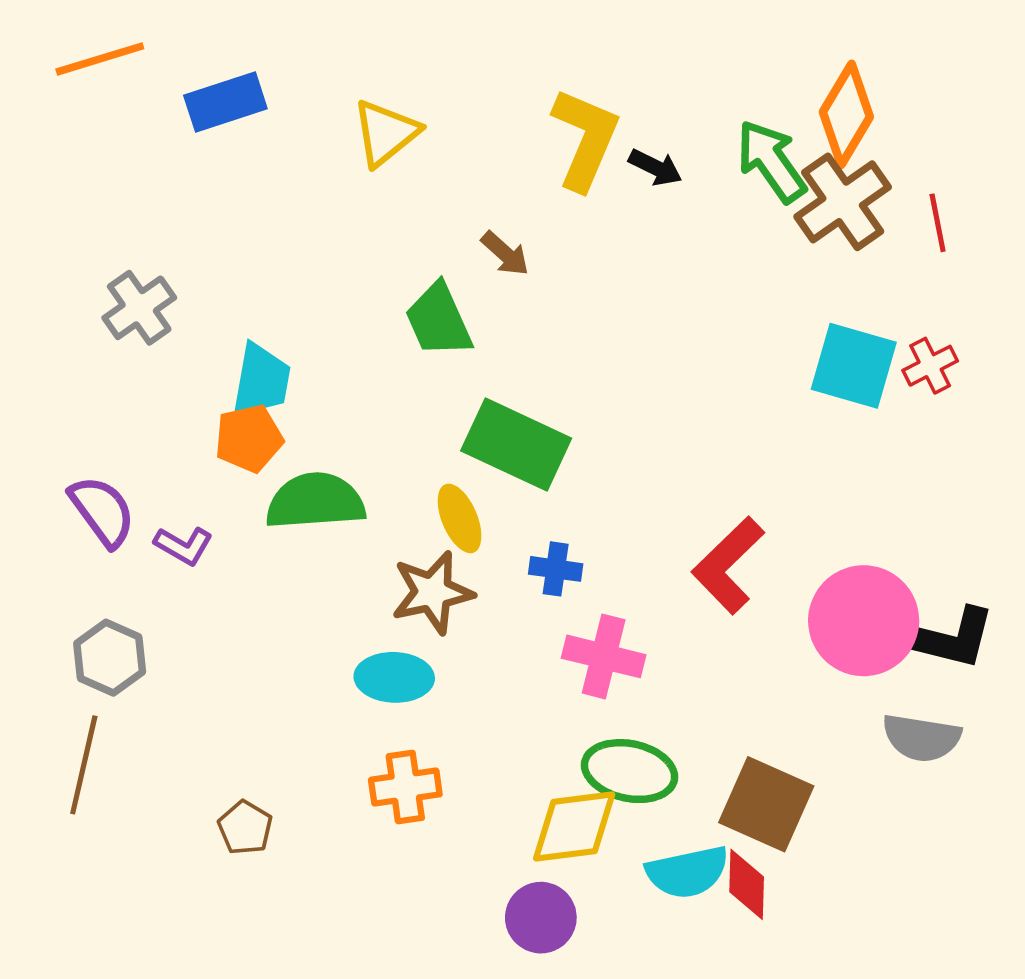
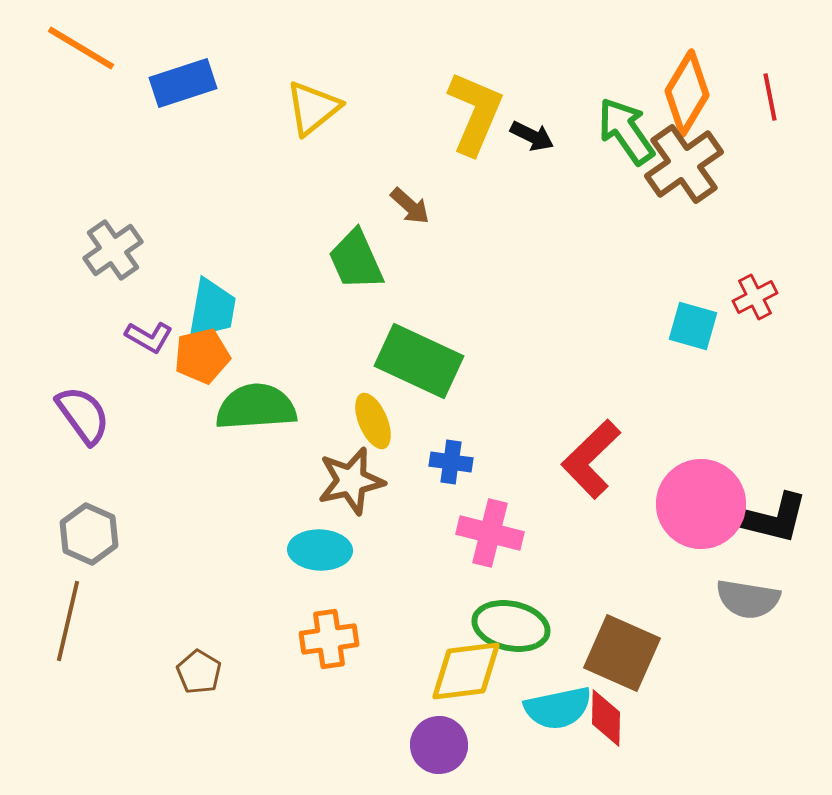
orange line: (100, 59) -> (81, 48), turned 48
red line: (938, 223) -> (770, 97), moved
cyan square: (854, 366) -> (693, 326), moved, size x0.7
purple L-shape: (184, 546) -> (149, 337), moved

